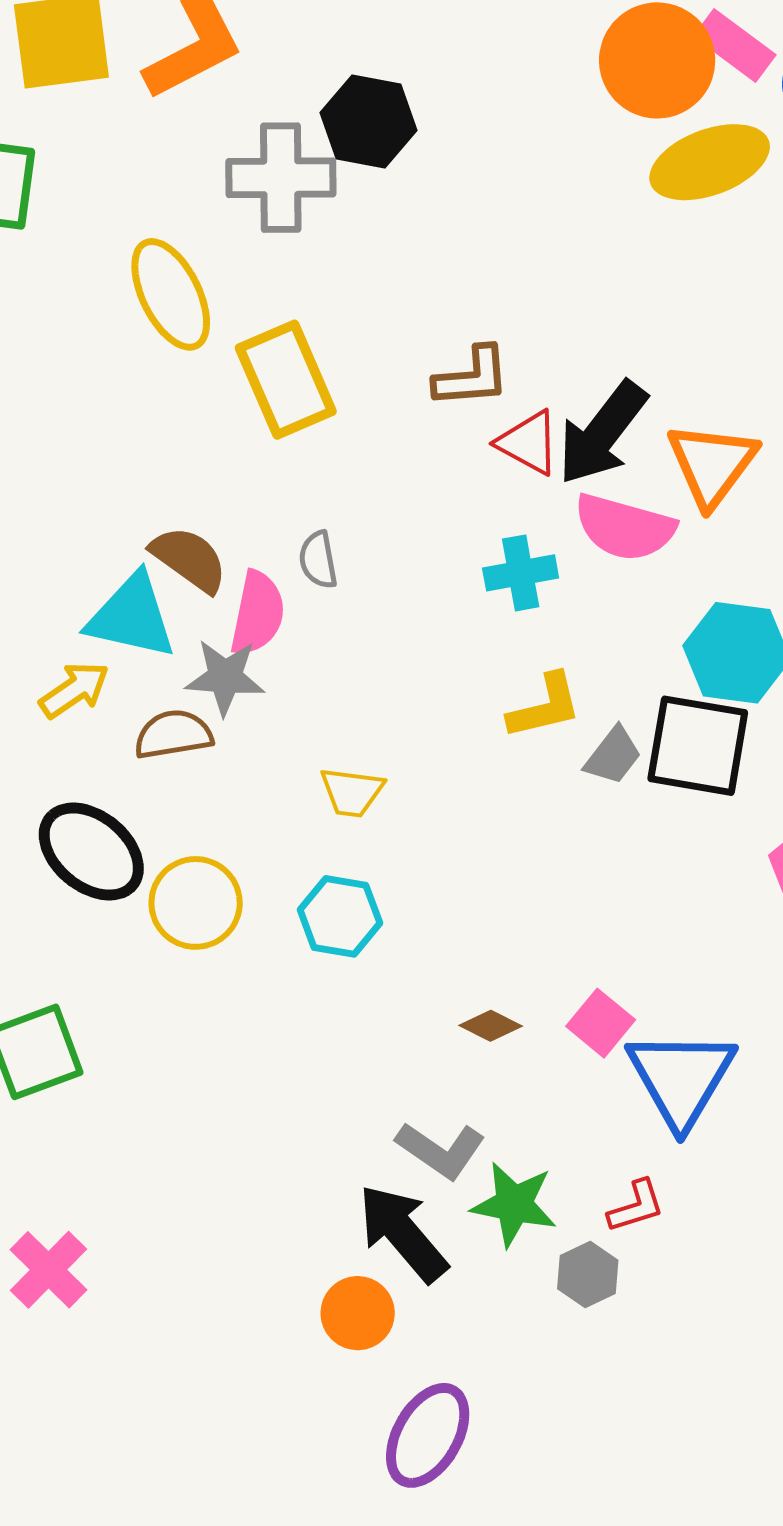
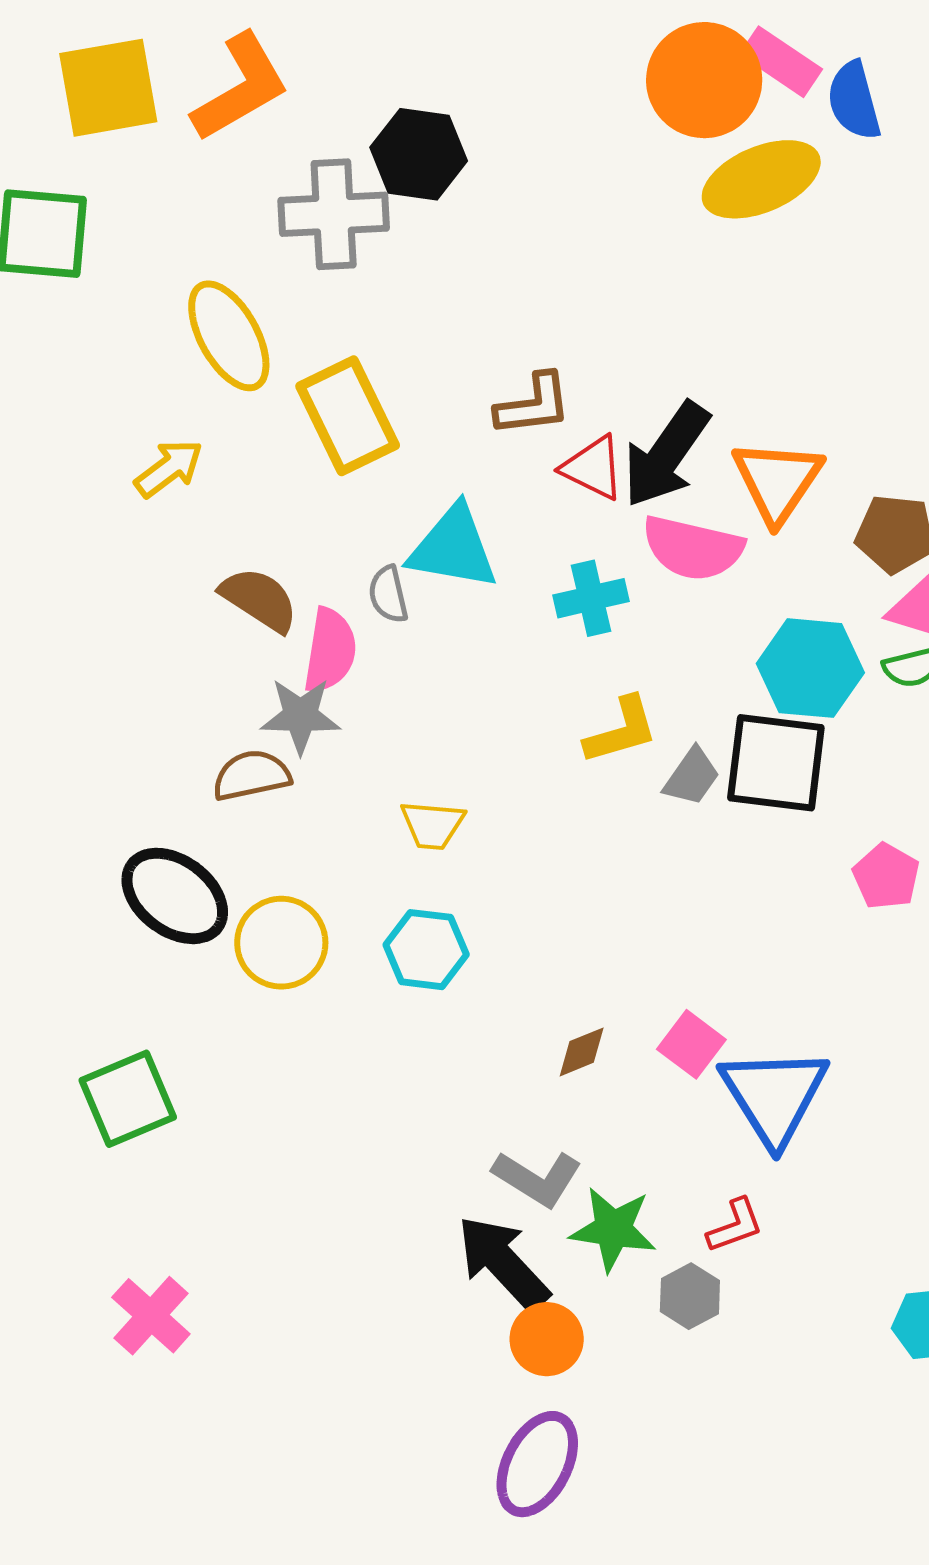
cyan triangle: (132, 616) -> (453, 548), moved
yellow arrow: (74, 690) -> (169, 468), moved
brown diamond: (491, 1026) -> (582, 1052), turned -46
orange circle: (358, 1313) -> (547, 1339), moved

